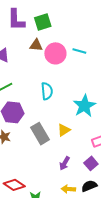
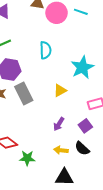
gray rectangle: (40, 134) -> (24, 94), moved
black semicircle: (89, 186) -> (82, 148), turned -119

